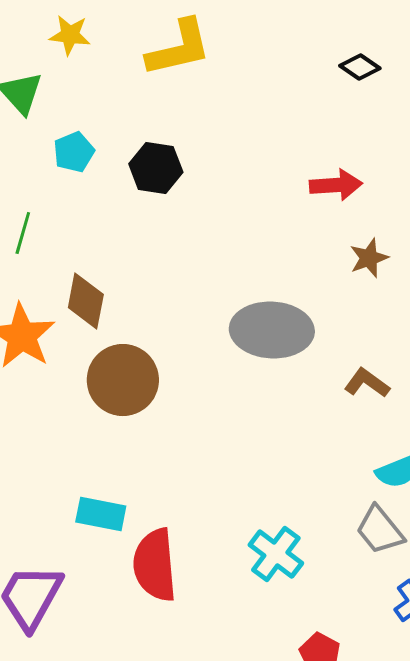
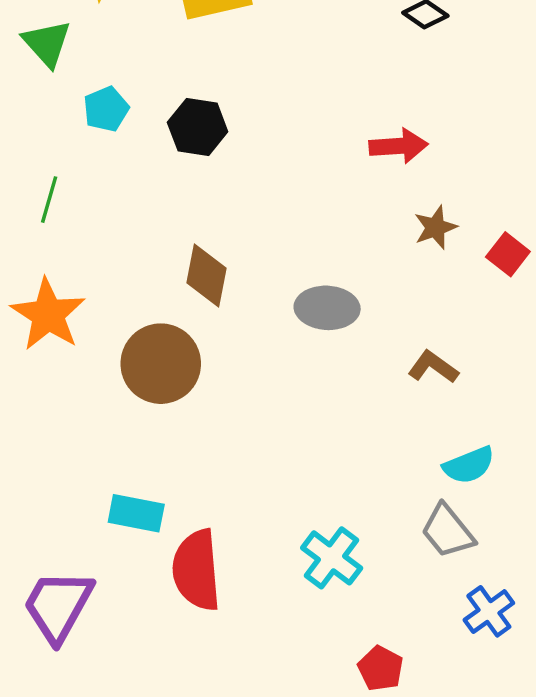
brown diamond: (86, 301) -> (207, 275), moved
gray ellipse: (272, 330) -> (327, 308), size x0.7

